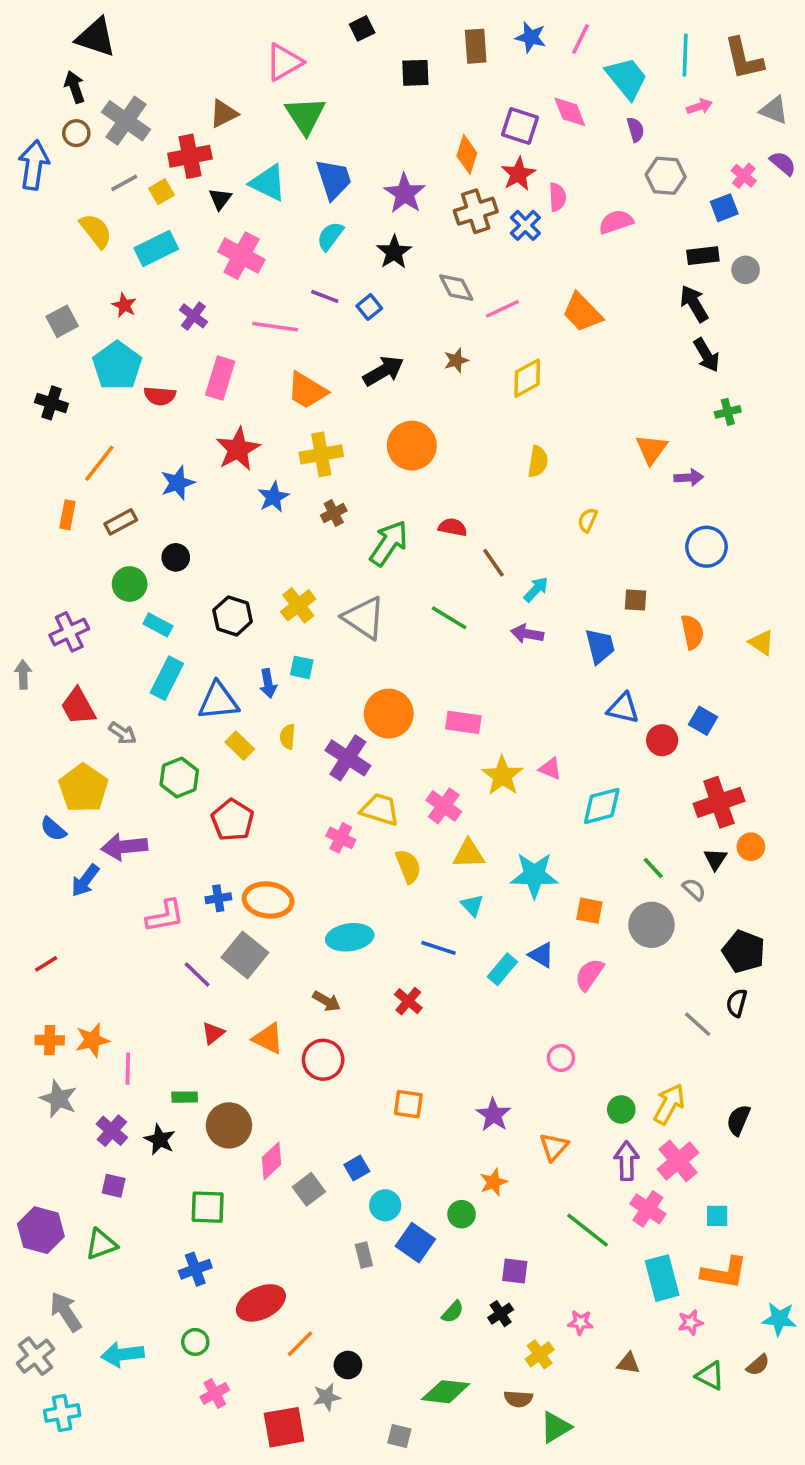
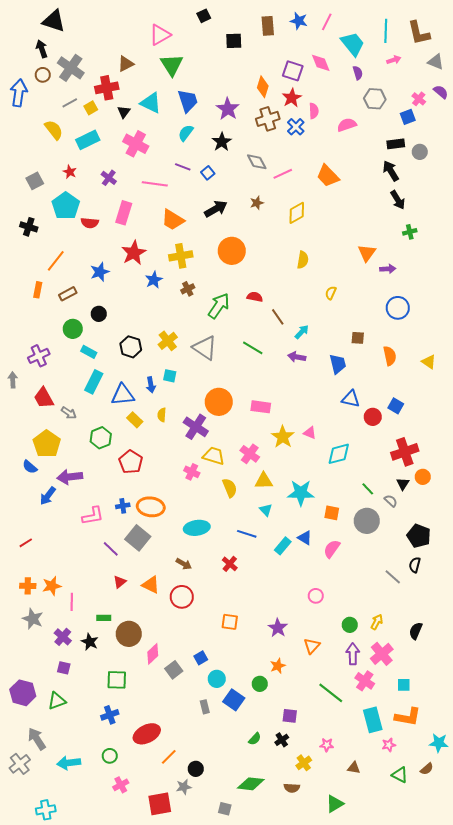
yellow arrow: (669, 1104) -> (377, 622), size x0.7
cyan cross: (62, 1413) -> (46, 810), moved
green triangle: (556, 1427) -> (335, 804), moved

